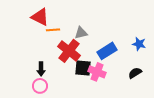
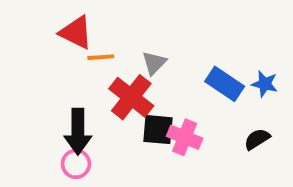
gray triangle: (81, 33) -> (154, 63), turned -32
blue rectangle: (107, 51) -> (225, 84), moved, turned 66
black arrow: (41, 69) -> (78, 132), size x1.6

